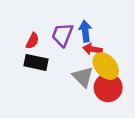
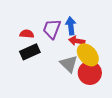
red semicircle: (32, 41) -> (27, 34), turned -112
black rectangle: (36, 62) -> (30, 52), turned -36

